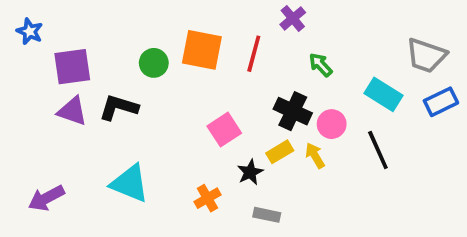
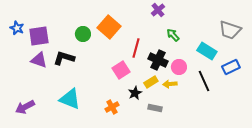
blue star: (30, 31) -> (17, 28), moved
orange square: (202, 50) -> (109, 27), turned 30
red line: (254, 54) -> (136, 48), moved
blue rectangle: (441, 102) -> (231, 67), moved
yellow arrow: (315, 156) -> (170, 84), turned -64
gray rectangle: (267, 215) -> (155, 108), moved

